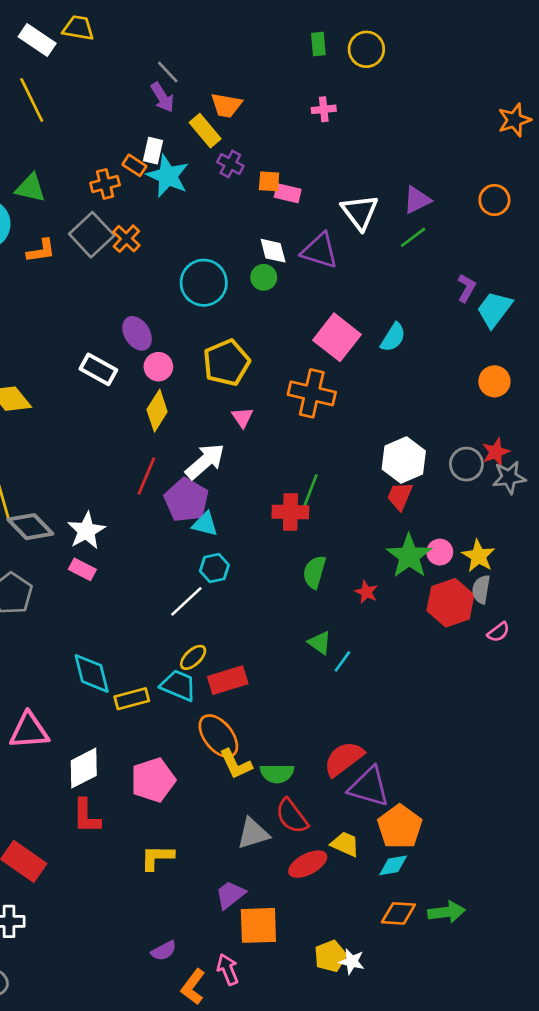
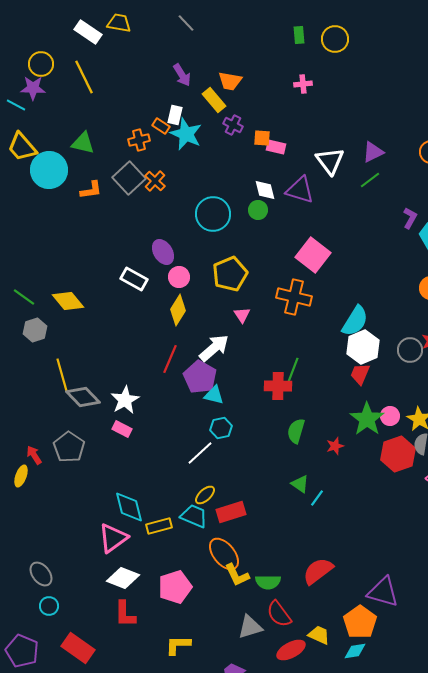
gray line: (168, 72) -> (186, 23), moved
cyan semicircle: (393, 337) -> (355, 321), moved, size x1.4
red star: (366, 592) -> (335, 446), turned 30
pink triangle: (29, 731) -> (113, 538), moved, turned -32
white diamond: (84, 768) -> (123, 578), turned 48
purple triangle: (369, 787) -> (383, 592), moved

